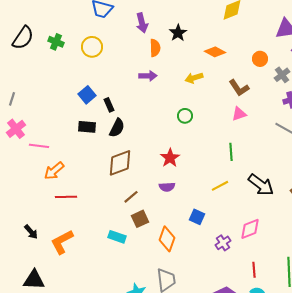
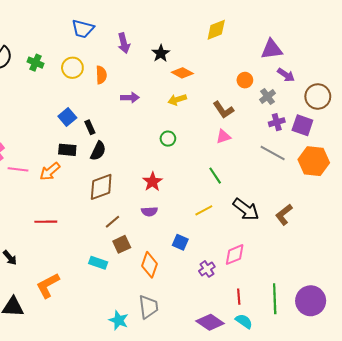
orange semicircle: (155, 48) -> (101, 75), moved
orange diamond: (215, 52) -> (182, 73), moved
green line: (231, 152) -> (215, 176), turned -30
orange arrow: (54, 171) -> (50, 171), moved
orange L-shape: (62, 242) -> (48, 285), moved

